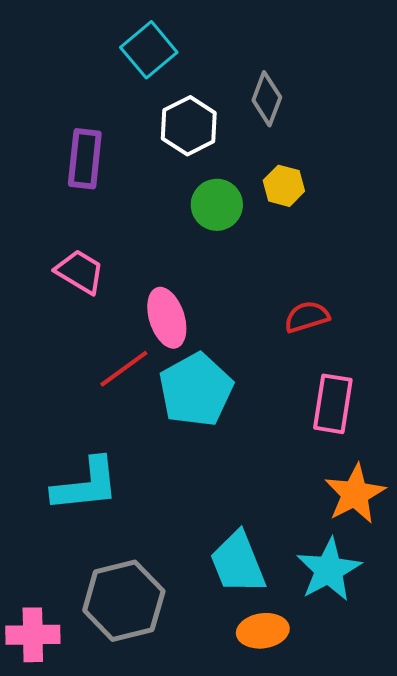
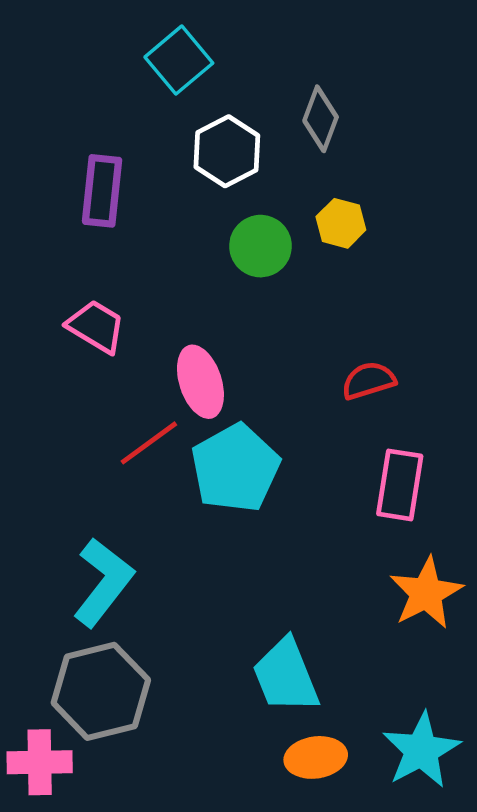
cyan L-shape: (86, 485) -> (103, 582), turned -46
cyan star: (329, 570) -> (421, 750), moved
gray hexagon: (124, 601) -> (101, 691), moved

